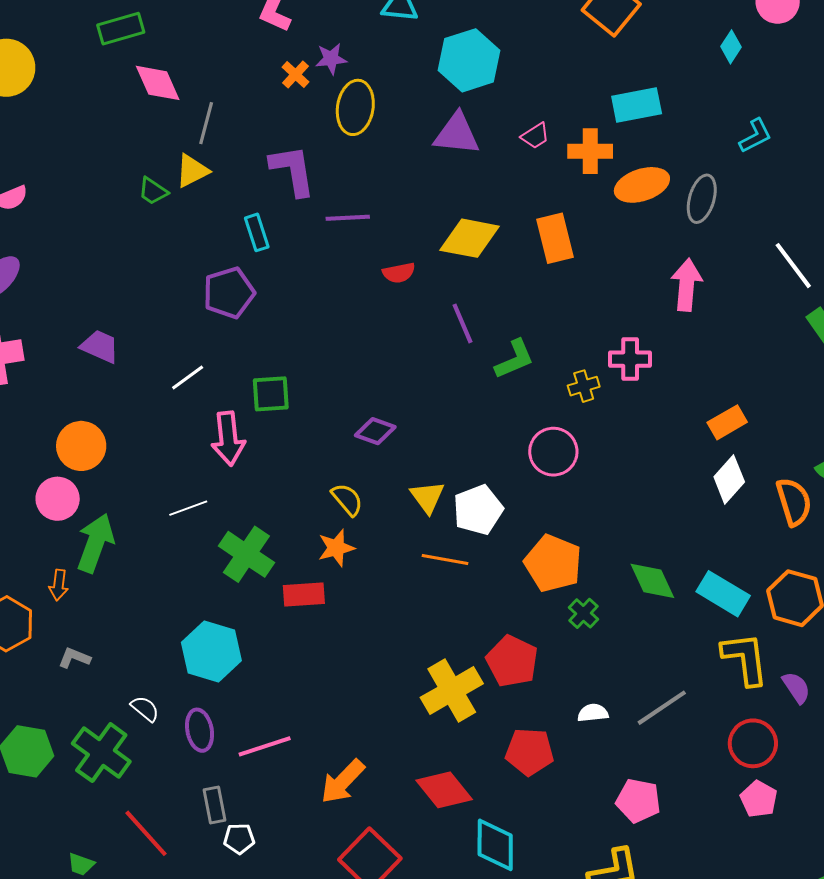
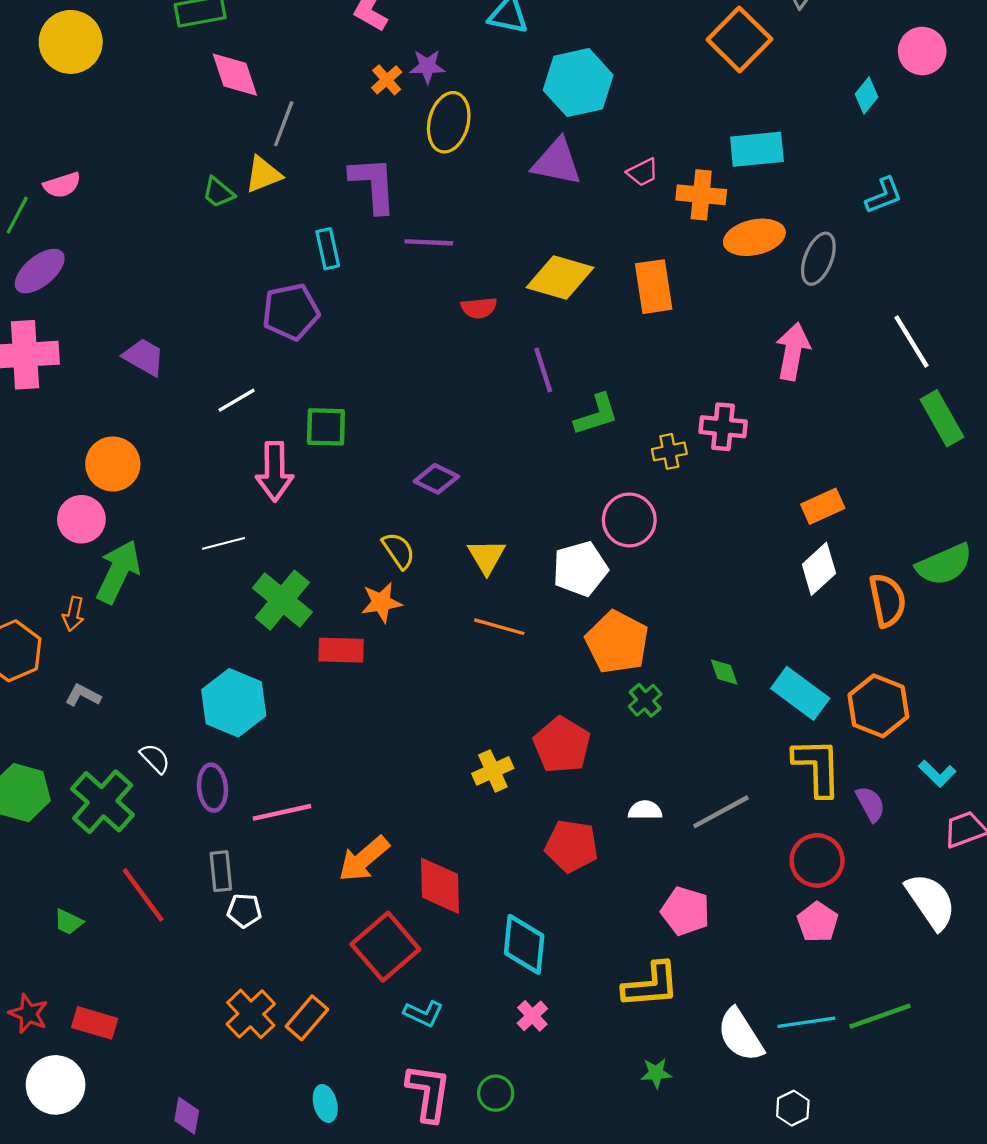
white pentagon: (478, 510) -> (580, 569), moved
green diamond: (652, 581) -> (724, 672), size x0.6
yellow cross: (452, 691) -> (493, 771), size x0.6
red diamond: (444, 790) -> (440, 886), moved, turned 32

